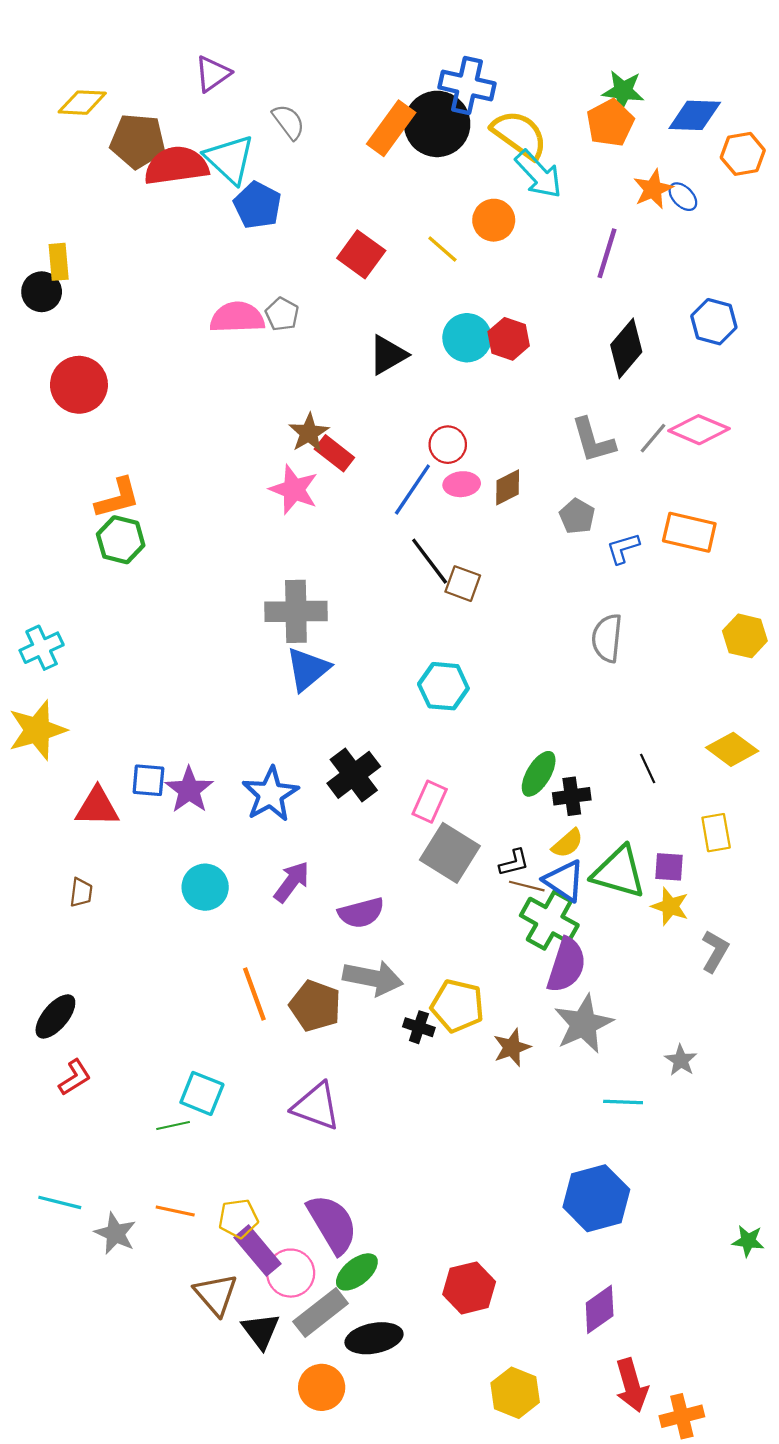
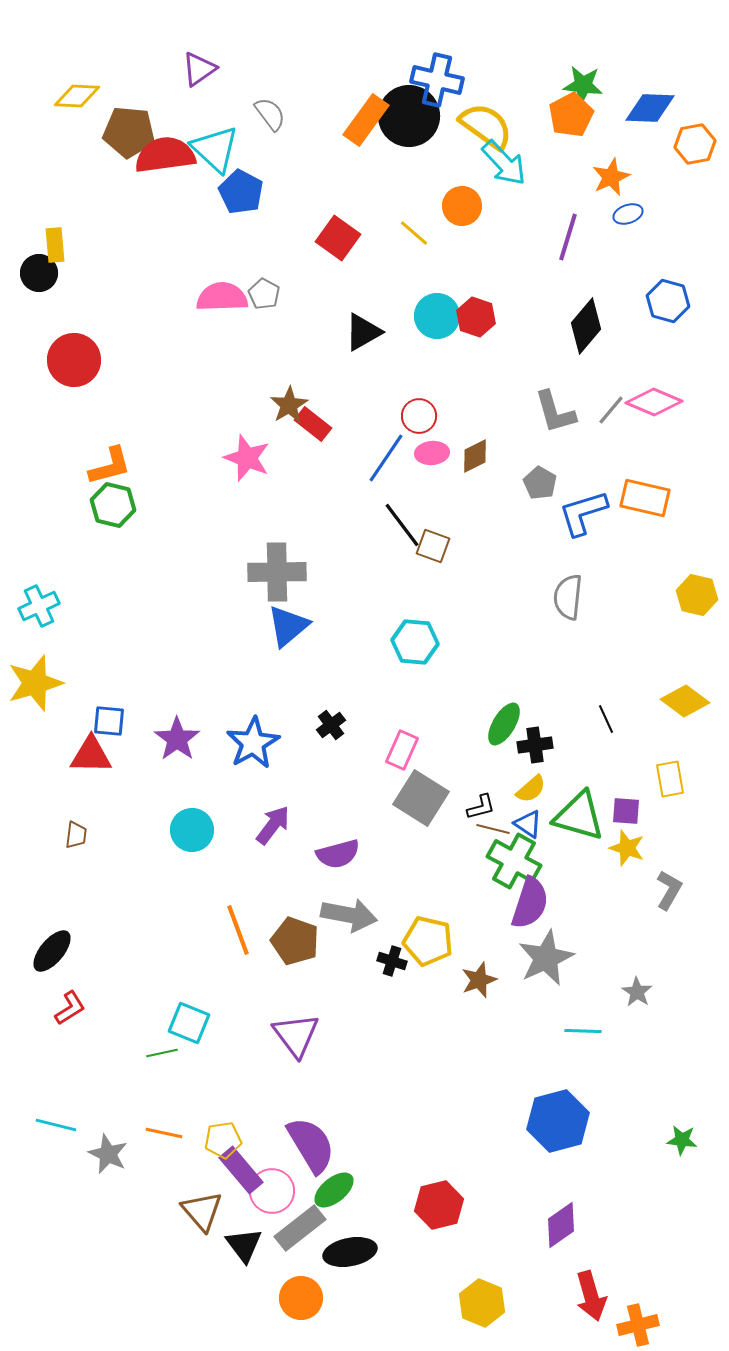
blue ellipse: (683, 197) -> (628, 214), moved, turned -64
pink star: (294, 490) -> (247, 458), moved
blue L-shape: (623, 548) -> (583, 513), size x1.6
black cross: (354, 775) -> (331, 725), size x0.6
blue square: (148, 780) -> (109, 721), moved
blue triangle: (564, 881) -> (528, 824), size x0.7
purple triangle: (316, 1106) -> (296, 1035), turned 33
green star: (748, 1241) -> (682, 1140), moved

